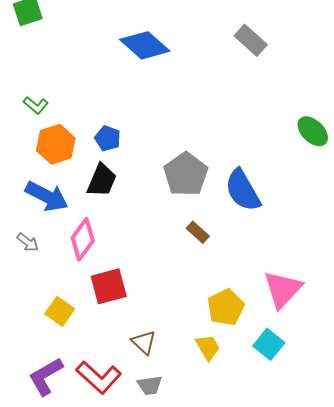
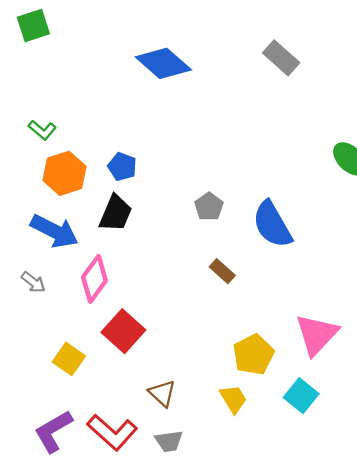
gray pentagon: (186, 174) -> (209, 207), size x0.6
red square: (109, 286) -> (123, 331), turned -33

